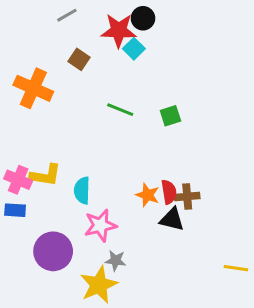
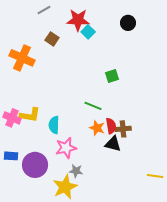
black circle: (143, 18) -> (128, 23), moved
green line: (120, 110) -> (93, 106), moved
blue rectangle: (15, 210) -> (11, 156), moved

